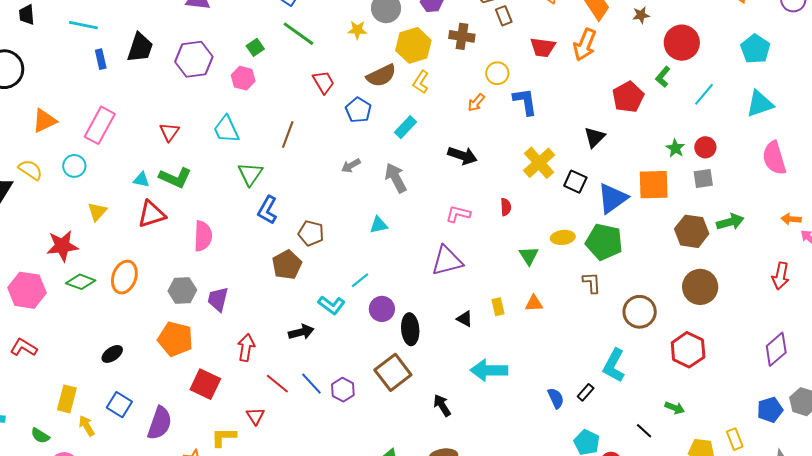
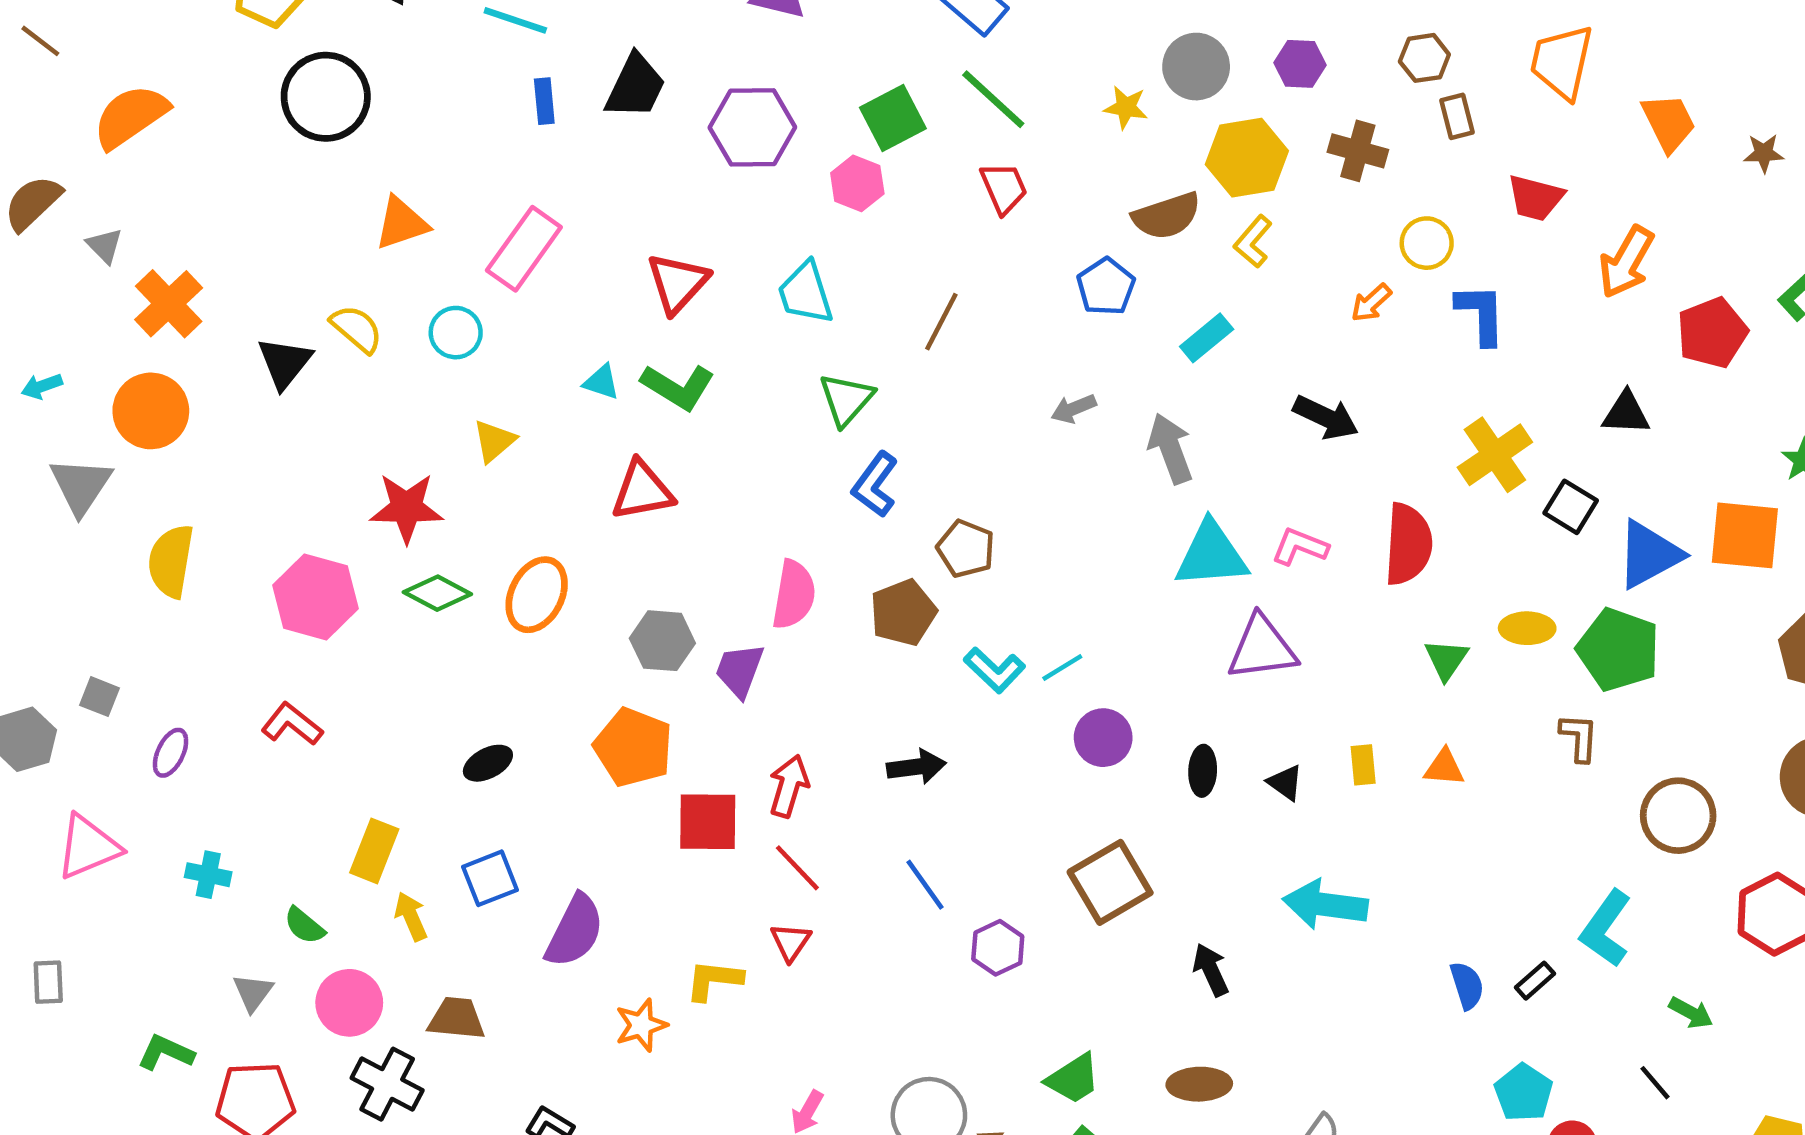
orange arrow: (585, 45) -> (1626, 262), moved
green square: (255, 47) -> (893, 118), size x1.6
red trapezoid: (324, 82) -> (1004, 188), moved
red triangle: (169, 132) -> (678, 283), size x1.4
black triangle: (595, 137) -> (1626, 413), turned 40
red semicircle: (506, 207) -> (1408, 544), size x2.0
red triangle: (151, 214) -> (642, 491), moved
cyan triangle: (379, 225) -> (1211, 555), moved, size x1.8
pink semicircle: (203, 236) -> (794, 595), moved
cyan L-shape: (332, 305) -> (994, 670), moved
black ellipse: (410, 329) -> (1203, 771), moved, size x0.7
red square: (205, 384) -> (708, 822), moved, turned -32
red line: (277, 384) -> (797, 868), moved
purple hexagon: (343, 390) -> (998, 948), moved
blue square: (119, 405) -> (490, 878), turned 30
green arrow: (675, 408) -> (1691, 1013), moved

